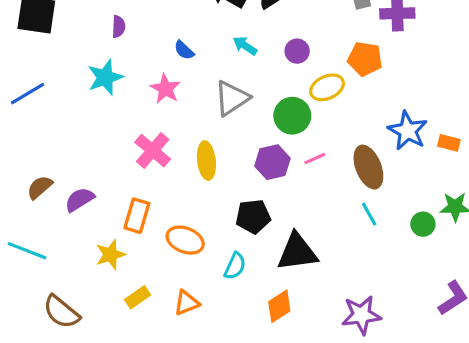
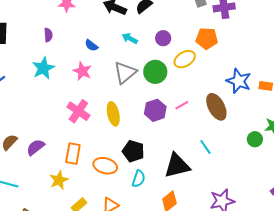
green circle: (292, 116) -> (155, 72), moved
cyan line: (369, 214) -> (205, 147), moved
black pentagon: (253, 216) -> (133, 151), moved, turned 30

